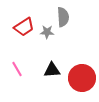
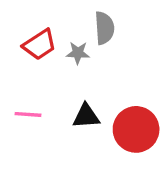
pink line: (17, 69) -> (28, 114), turned -56

